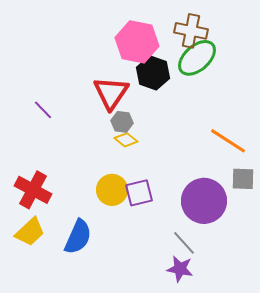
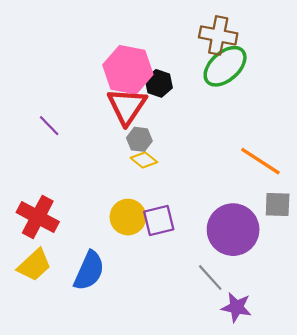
pink hexagon: (137, 42) -> (128, 70), moved
black hexagon: (153, 73) -> (159, 83), moved, size x0.7
purple star: (180, 269) -> (236, 307), moved

